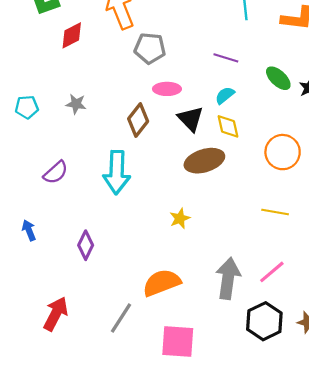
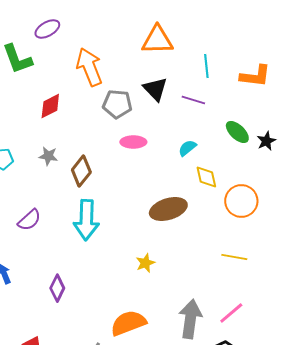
red diamond: (72, 35) -> (50, 106), moved
purple line: (226, 58) -> (193, 100), moved
black triangle: (191, 119) -> (155, 89), moved
brown diamond: (138, 120) -> (81, 171), moved
yellow diamond: (228, 126) -> (206, 177), moved

